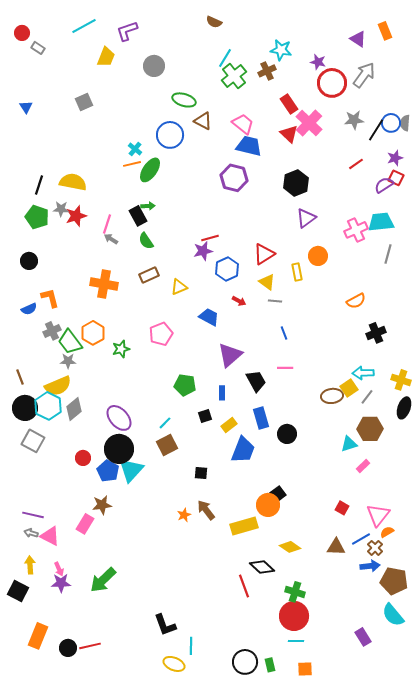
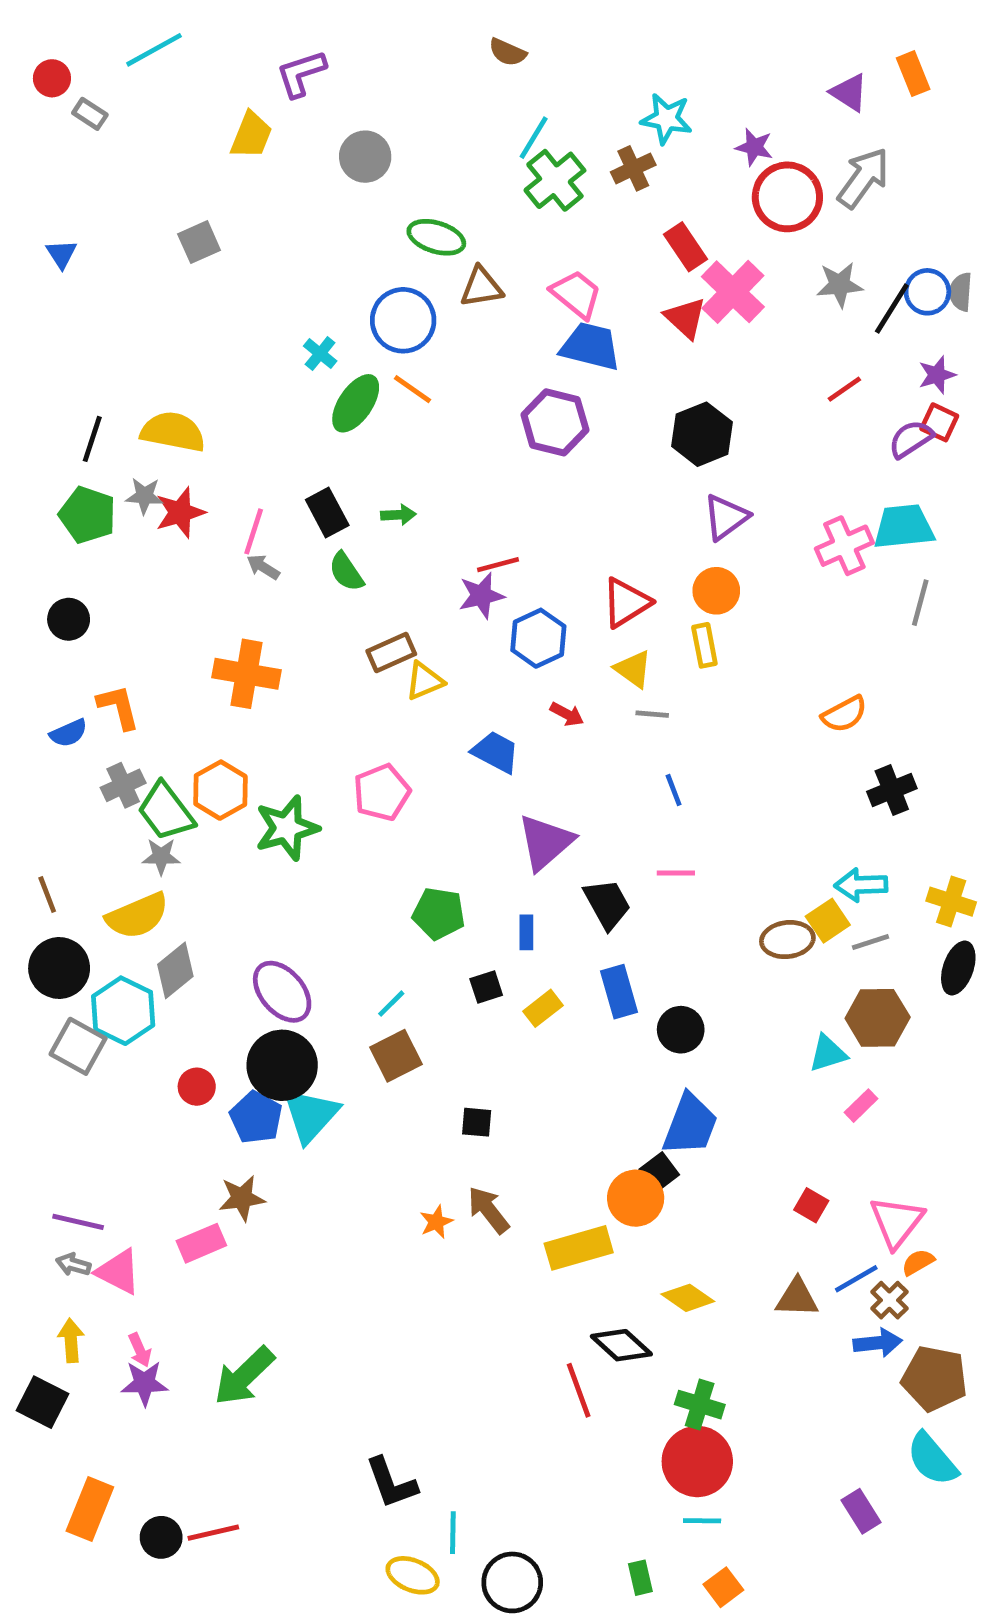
cyan line: (84, 26) -> (154, 50), moved
brown triangle: (203, 121) -> (481, 287), turned -36
orange line: (132, 164) -> (413, 389), moved, turned 48
green arrow: (148, 206) -> (398, 515), moved
orange circle: (318, 256) -> (716, 591), moved
brown rectangle: (149, 275) -> (391, 652), moved
green star: (121, 349) -> (287, 828), size x1.5
gray line: (367, 397) -> (870, 942), turned 35
cyan hexagon: (48, 406) -> (123, 1011), moved
blue trapezoid: (243, 450) -> (690, 1125), moved
pink rectangle: (85, 524) -> (201, 1243), turned 36
black circle: (245, 662) -> (512, 1582), moved
orange square: (305, 669) -> (723, 1587), turned -35

